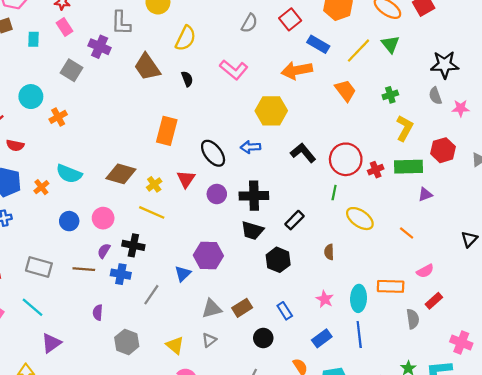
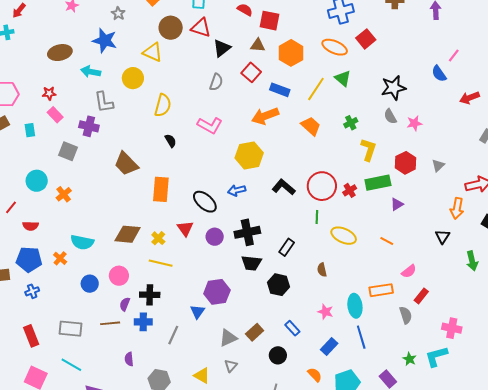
brown trapezoid: (147, 67) -> (126, 164), moved

